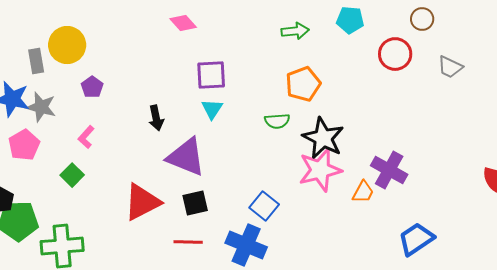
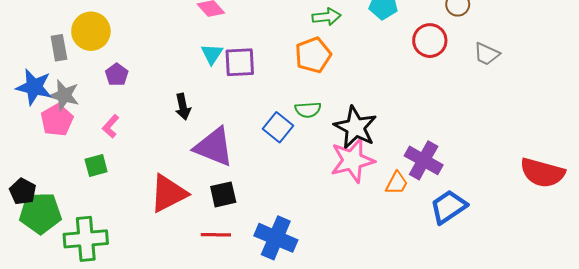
orange pentagon: (303, 84) -> (313, 55), moved
cyan triangle: (212, 109) -> (212, 54), moved
pink pentagon: (24, 145) -> (57, 120), moved
green square: (72, 175) -> (96, 166), turned 30
blue square: (264, 206) -> (278, 127), moved
blue trapezoid: (416, 239) -> (448, 207), moved

